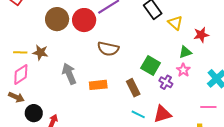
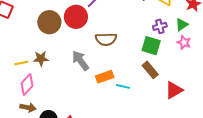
gray arrow: (69, 74) -> (80, 61), moved
purple cross: (166, 82) -> (160, 26), moved, turned -32
brown rectangle: (133, 88) -> (150, 70), moved
cyan line: (138, 114) -> (123, 86), moved

